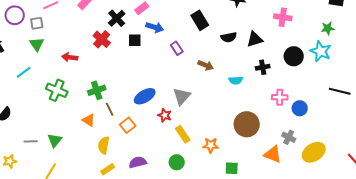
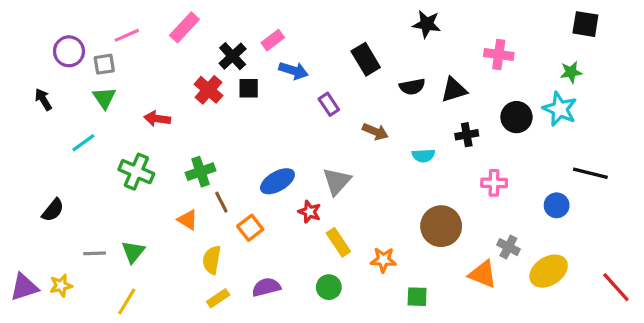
black square: (135, 40) -> (249, 88), moved
blue circle: (300, 108) -> (557, 205), moved

